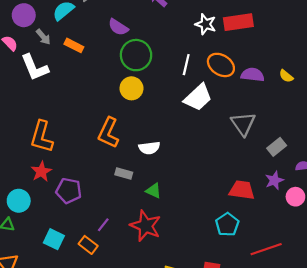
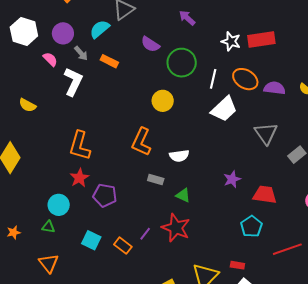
green circle: (136, 55) -> (182, 63), moved
white L-shape: (35, 67) -> (73, 82), turned -132
purple star: (274, 180) -> (232, 179), moved
purple line: (103, 225) -> (145, 234), moved

